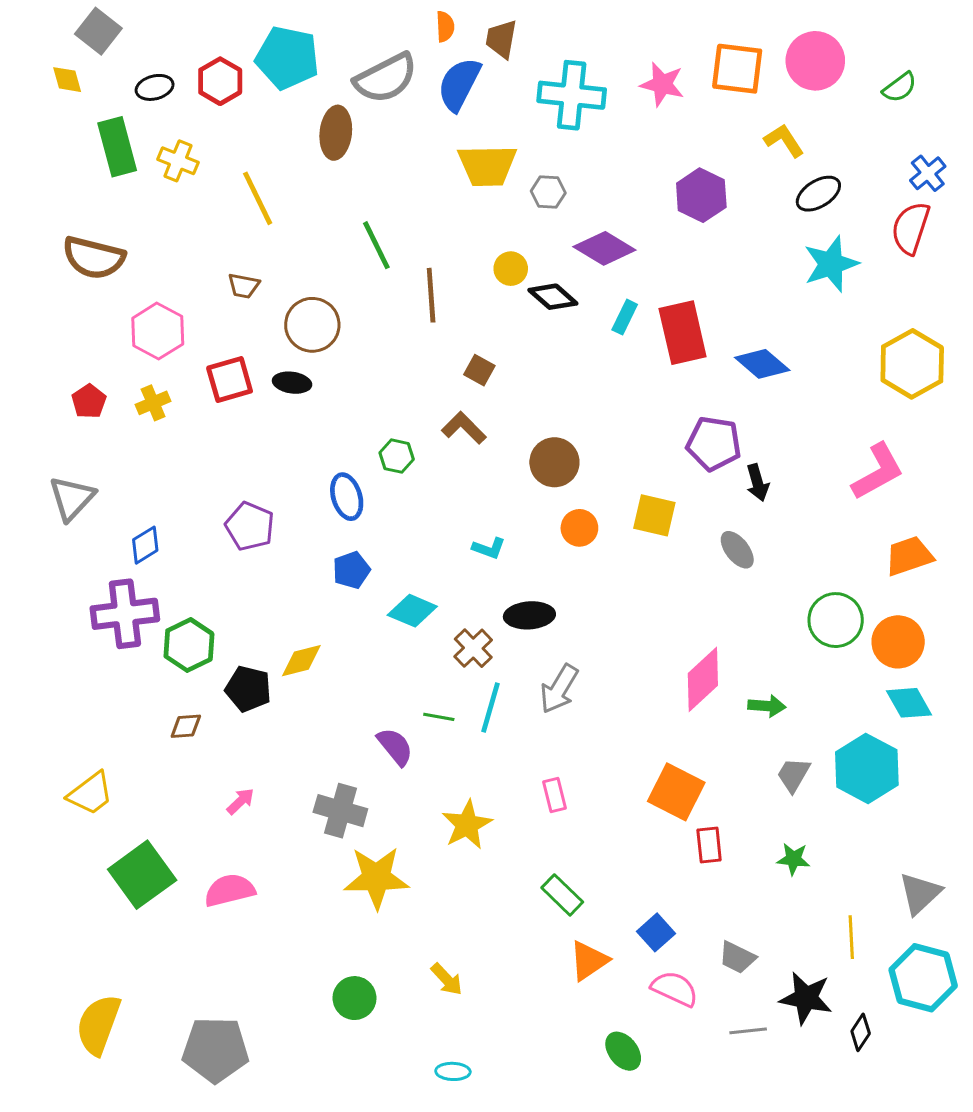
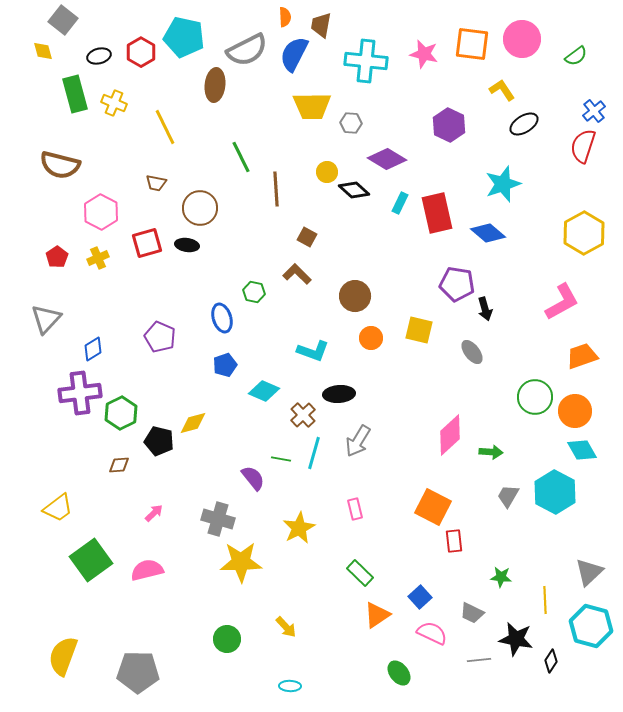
cyan star: (831, 264) -> (503, 184), moved
cyan L-shape: (489, 548) -> (313, 351), size x1.5
green star: (793, 859) -> (501, 577), moved

